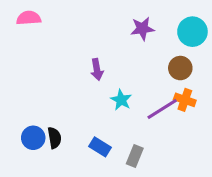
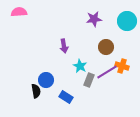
brown circle: (180, 68) -> (106, 47), moved
blue circle: (33, 138) -> (46, 80), moved
gray rectangle: (135, 156) -> (89, 80), moved

